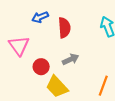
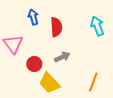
blue arrow: (40, 17) -> (33, 17), turned 98

